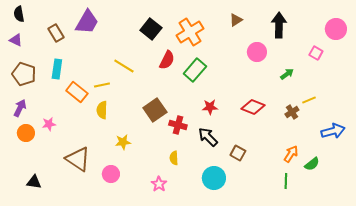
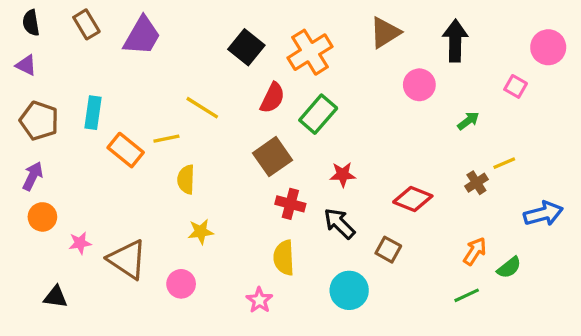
brown triangle: (236, 20) -> (385, 33), size x1.5
brown rectangle: (56, 33) -> (86, 24), moved
red diamond: (253, 107) -> (413, 199), moved
yellow semicircle: (102, 110) -> (186, 179), moved
brown square: (155, 110) -> (272, 157), moved
pink star: (49, 124) -> (80, 243), moved
yellow semicircle: (174, 158) -> (284, 258), size x1.5
green line: (286, 181) -> (467, 295), turned 63

